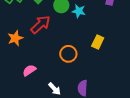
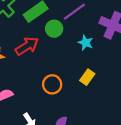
cyan star: (79, 11) -> (86, 43), moved

